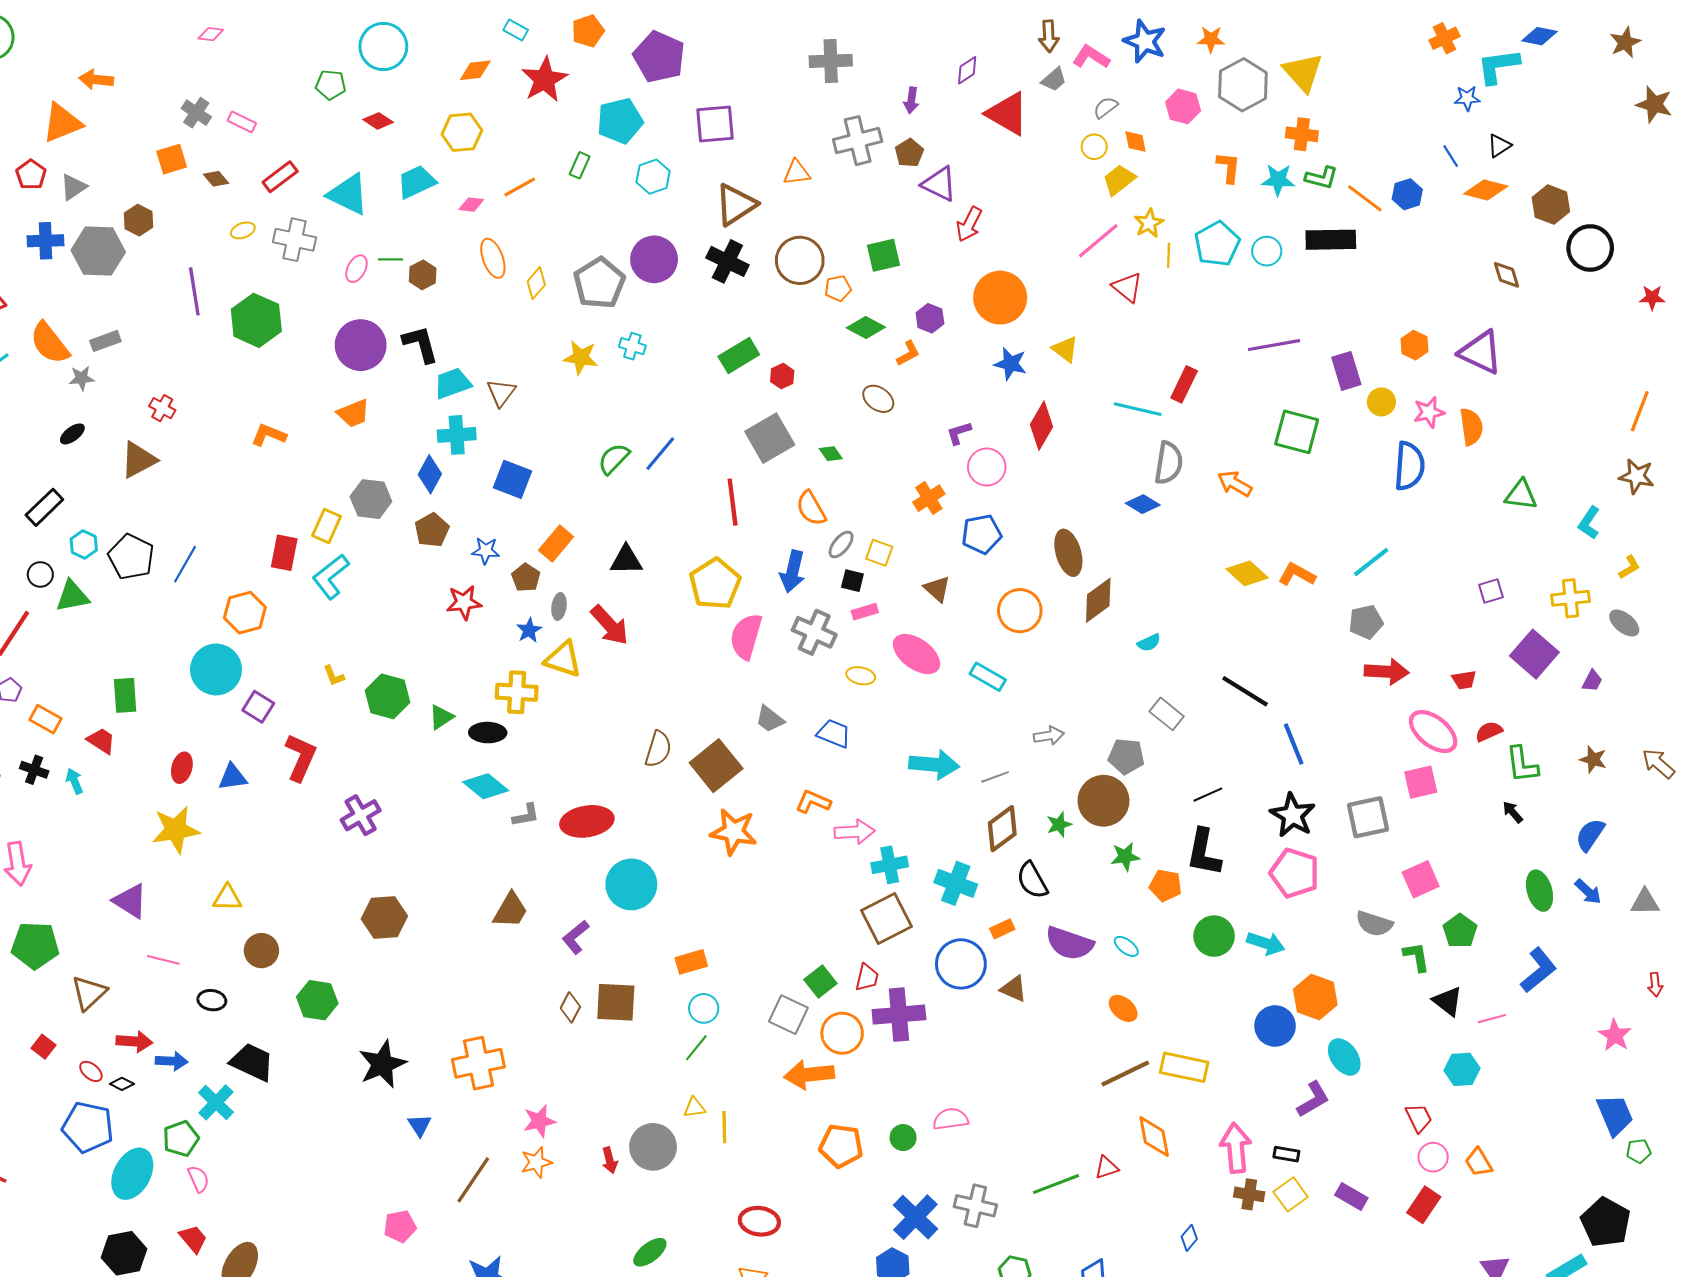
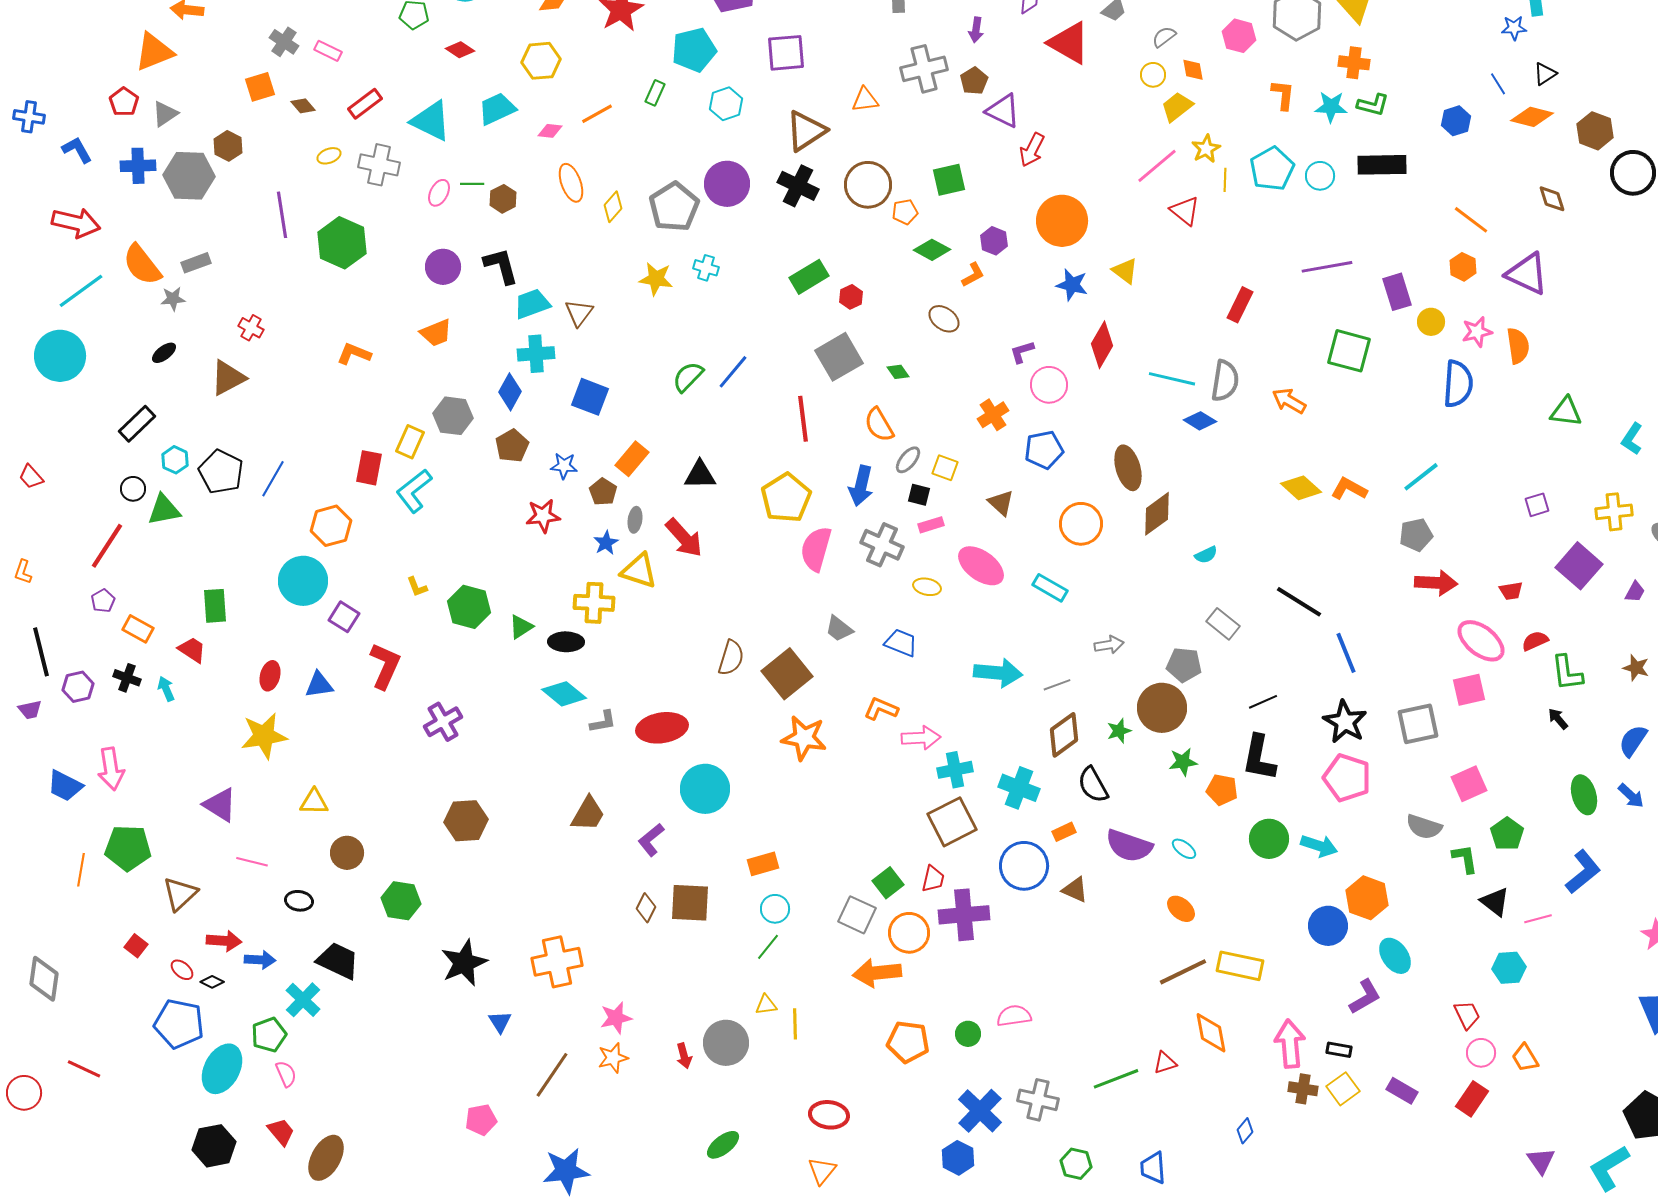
orange line: (1365, 198) -> (1471, 220), moved
purple circle: (361, 345) -> (443, 267), size x0.7
cyan line: (1138, 409) -> (1172, 379), moved

